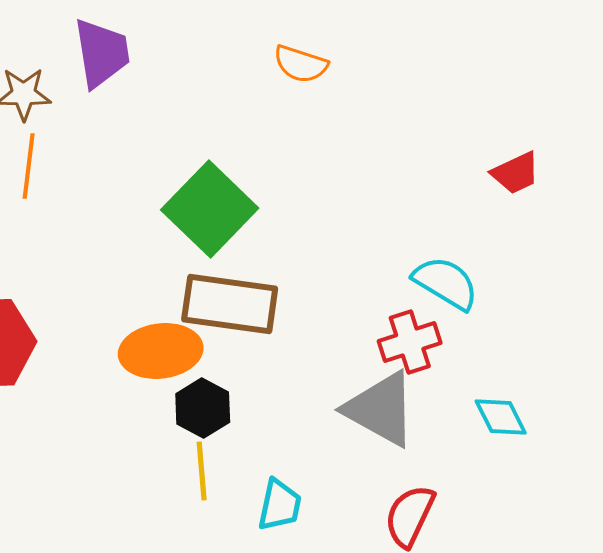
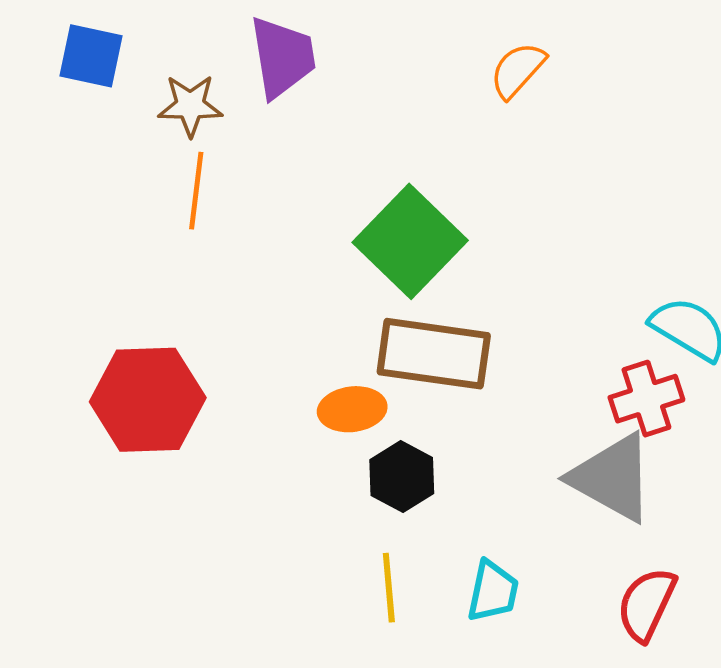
orange semicircle: (301, 64) -> (518, 70), turned 114
orange ellipse: (161, 351) -> (352, 409), size x0.7
yellow line: (202, 471) -> (389, 588), moved

